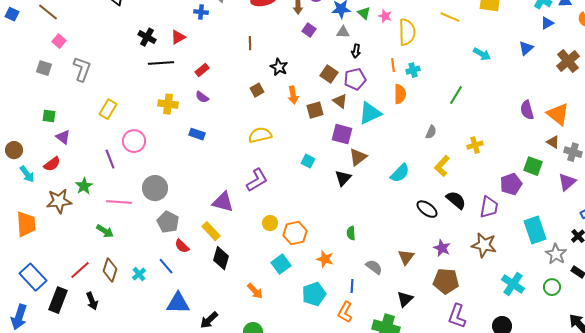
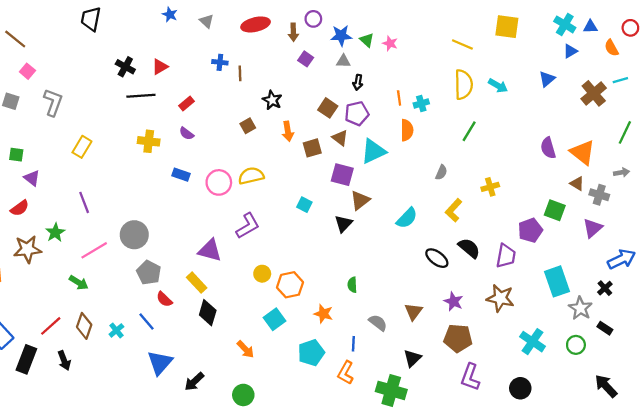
blue cross: (201, 12) -> (220, 62), moved
yellow semicircle: (407, 32) -> (464, 85), moved
pink circle: (134, 141) -> (219, 182), moved
pink line: (119, 202) -> (94, 250), turned -35
blue triangle: (178, 303) -> (160, 363), turned -50

